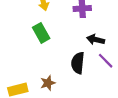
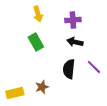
black arrow: (96, 40) -> (75, 42), moved

